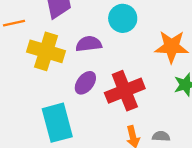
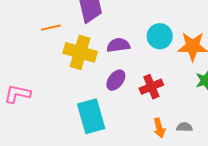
cyan circle: (123, 18) -> (160, 36), moved
red cross: (125, 91) -> (151, 87), size x0.7

